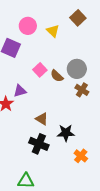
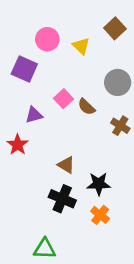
gray circle: (77, 69) -> (118, 82), moved
purple triangle: (20, 91) -> (34, 115), moved
orange cross: (81, 156) -> (100, 215), moved

